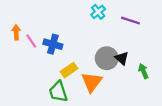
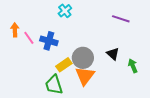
cyan cross: (98, 12) -> (65, 11), moved
gray circle: (107, 58) -> (83, 58), moved

